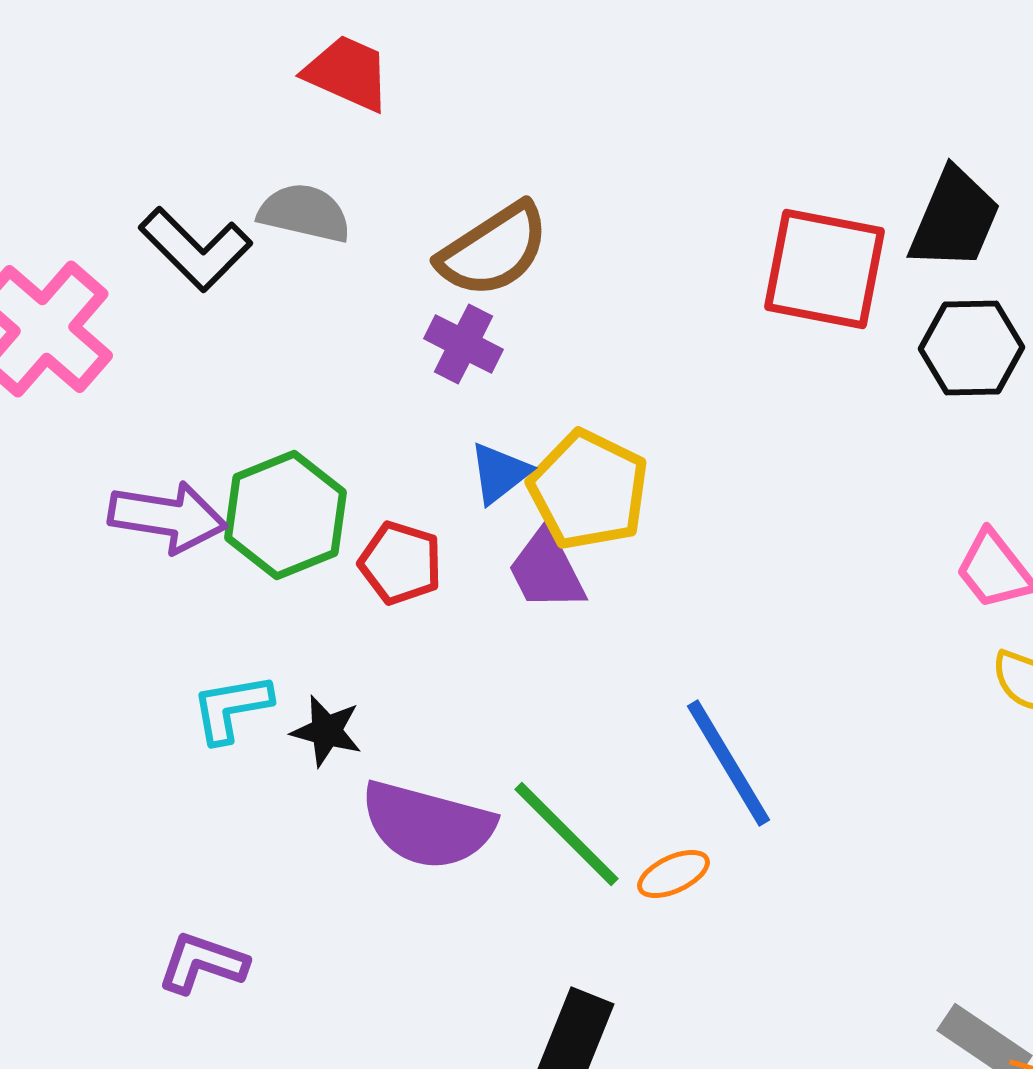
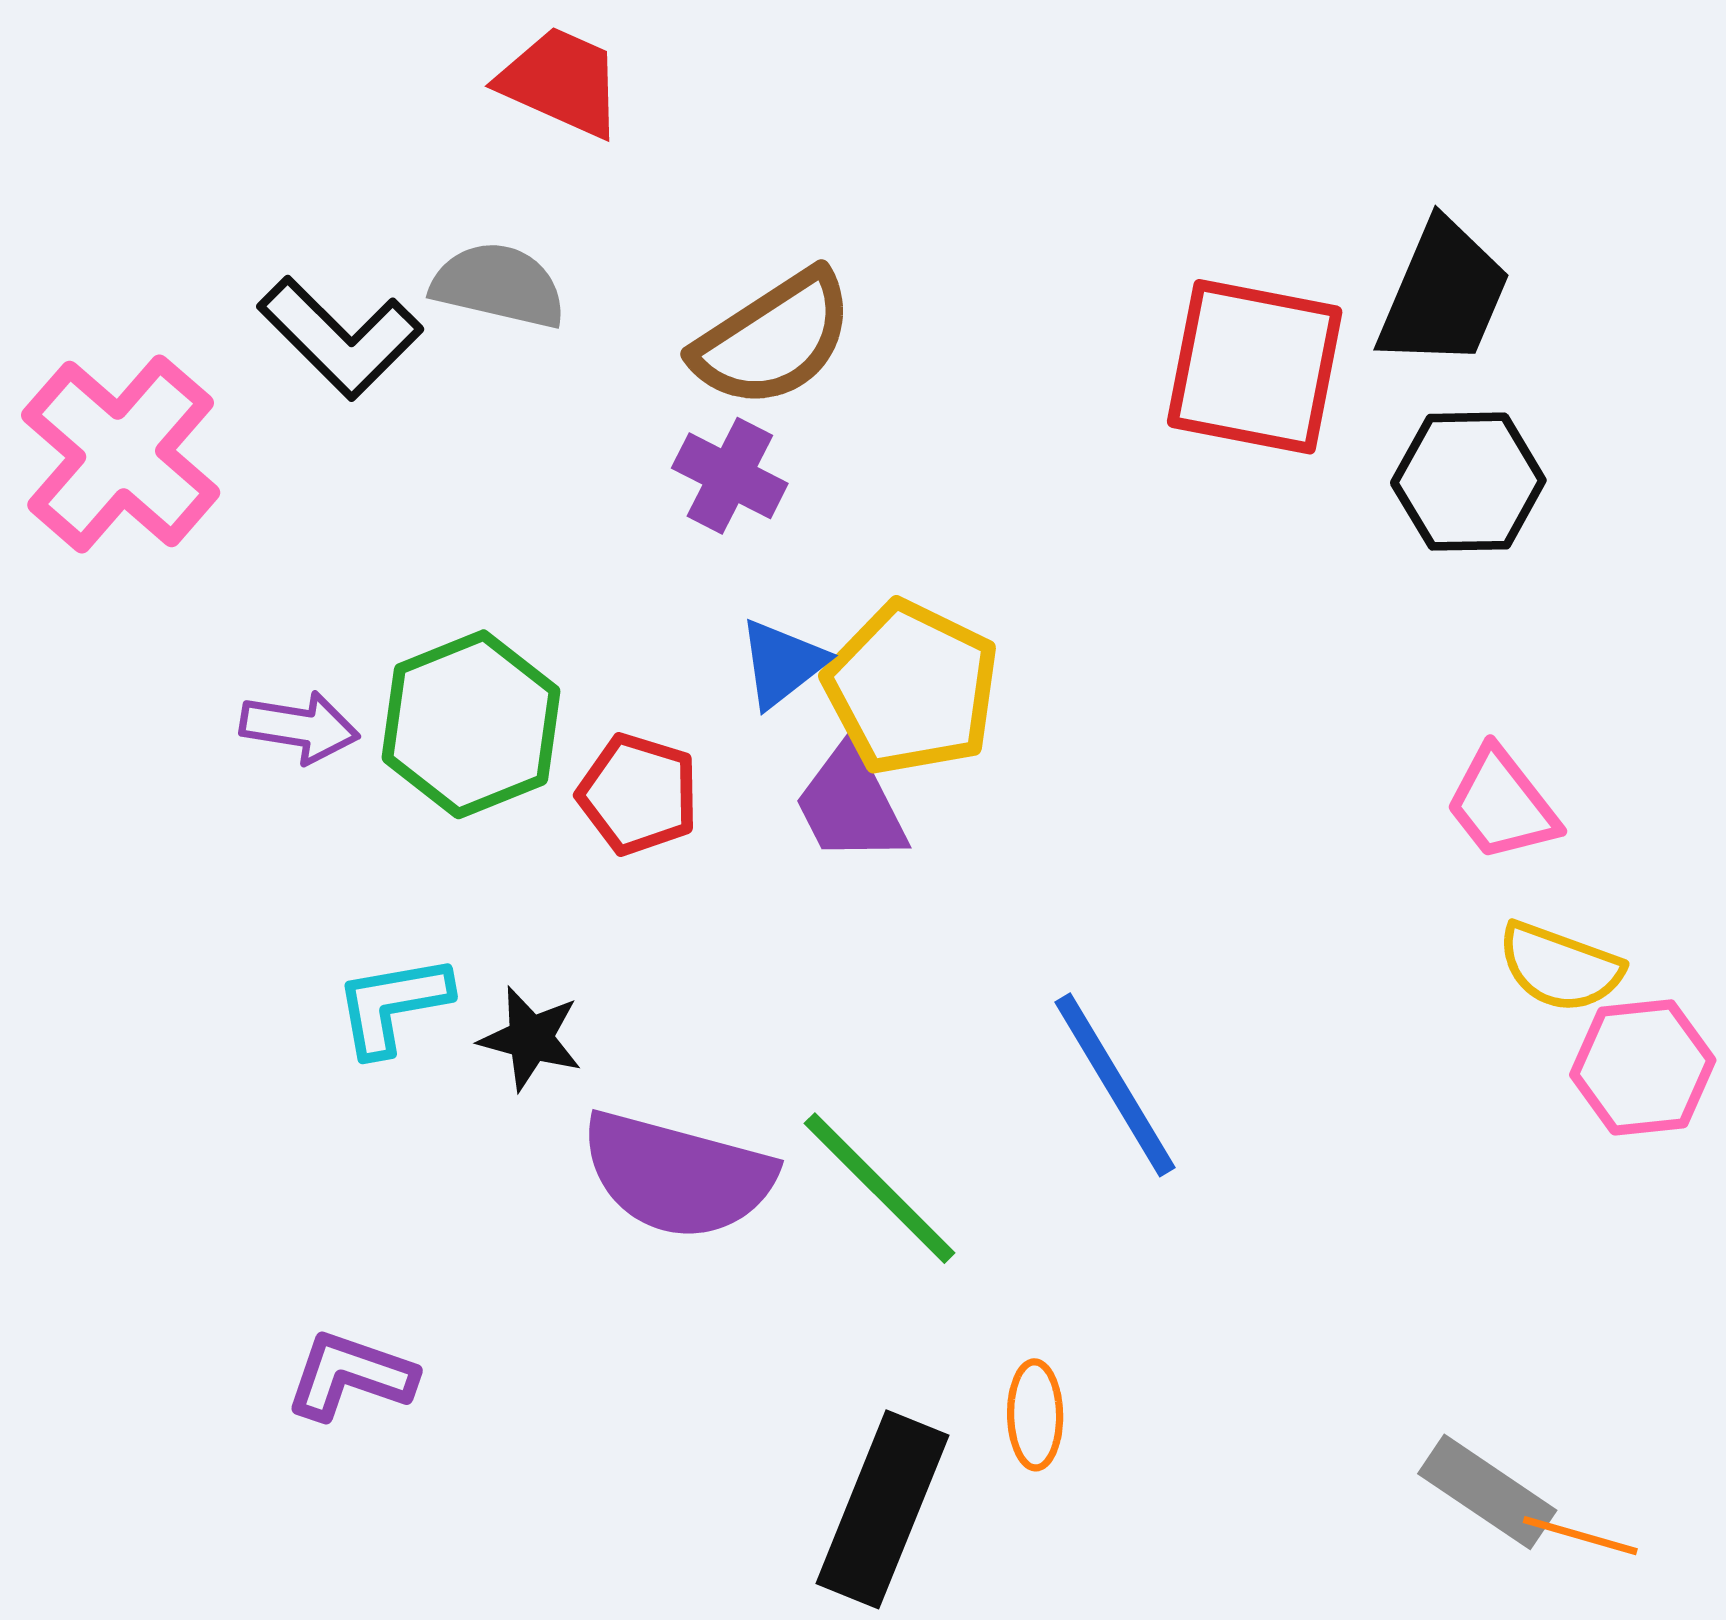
purple arrow: (168, 517) -> (299, 727), size x0.7
orange ellipse: (674, 874) -> (1035, 1415), moved, turned -66

